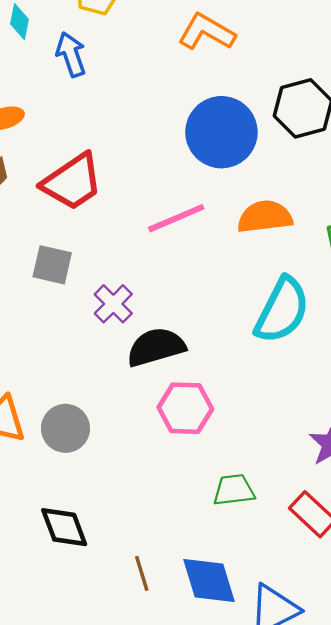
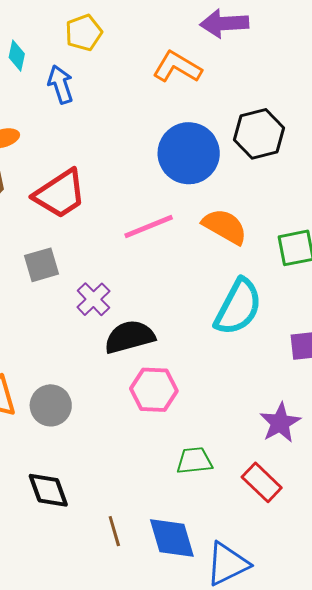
orange semicircle: (265, 217) -> (225, 226), turned 36
gray square: (52, 265) -> (42, 265), turned -30

